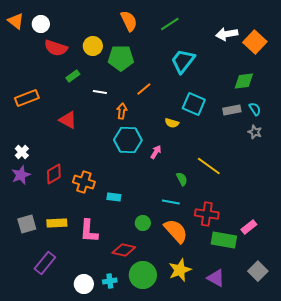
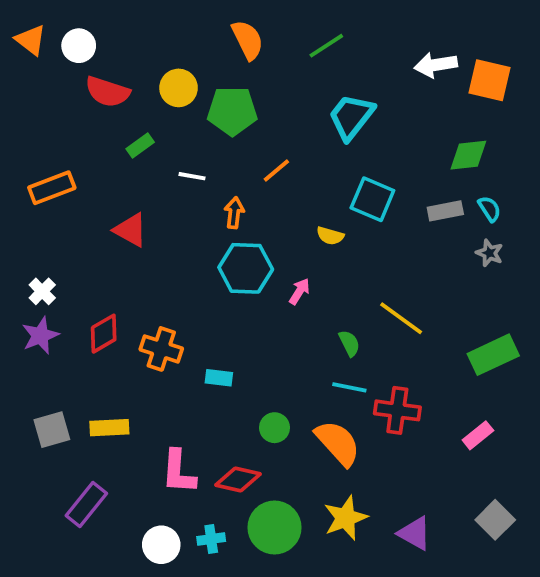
orange square: (255, 42) -> (489, 80), turned -30
cyan line: (171, 202) -> (349, 387), moved
pink L-shape: (89, 231) -> (179, 472), moved
green rectangle: (224, 240) -> (493, 355), moved, turned -35

